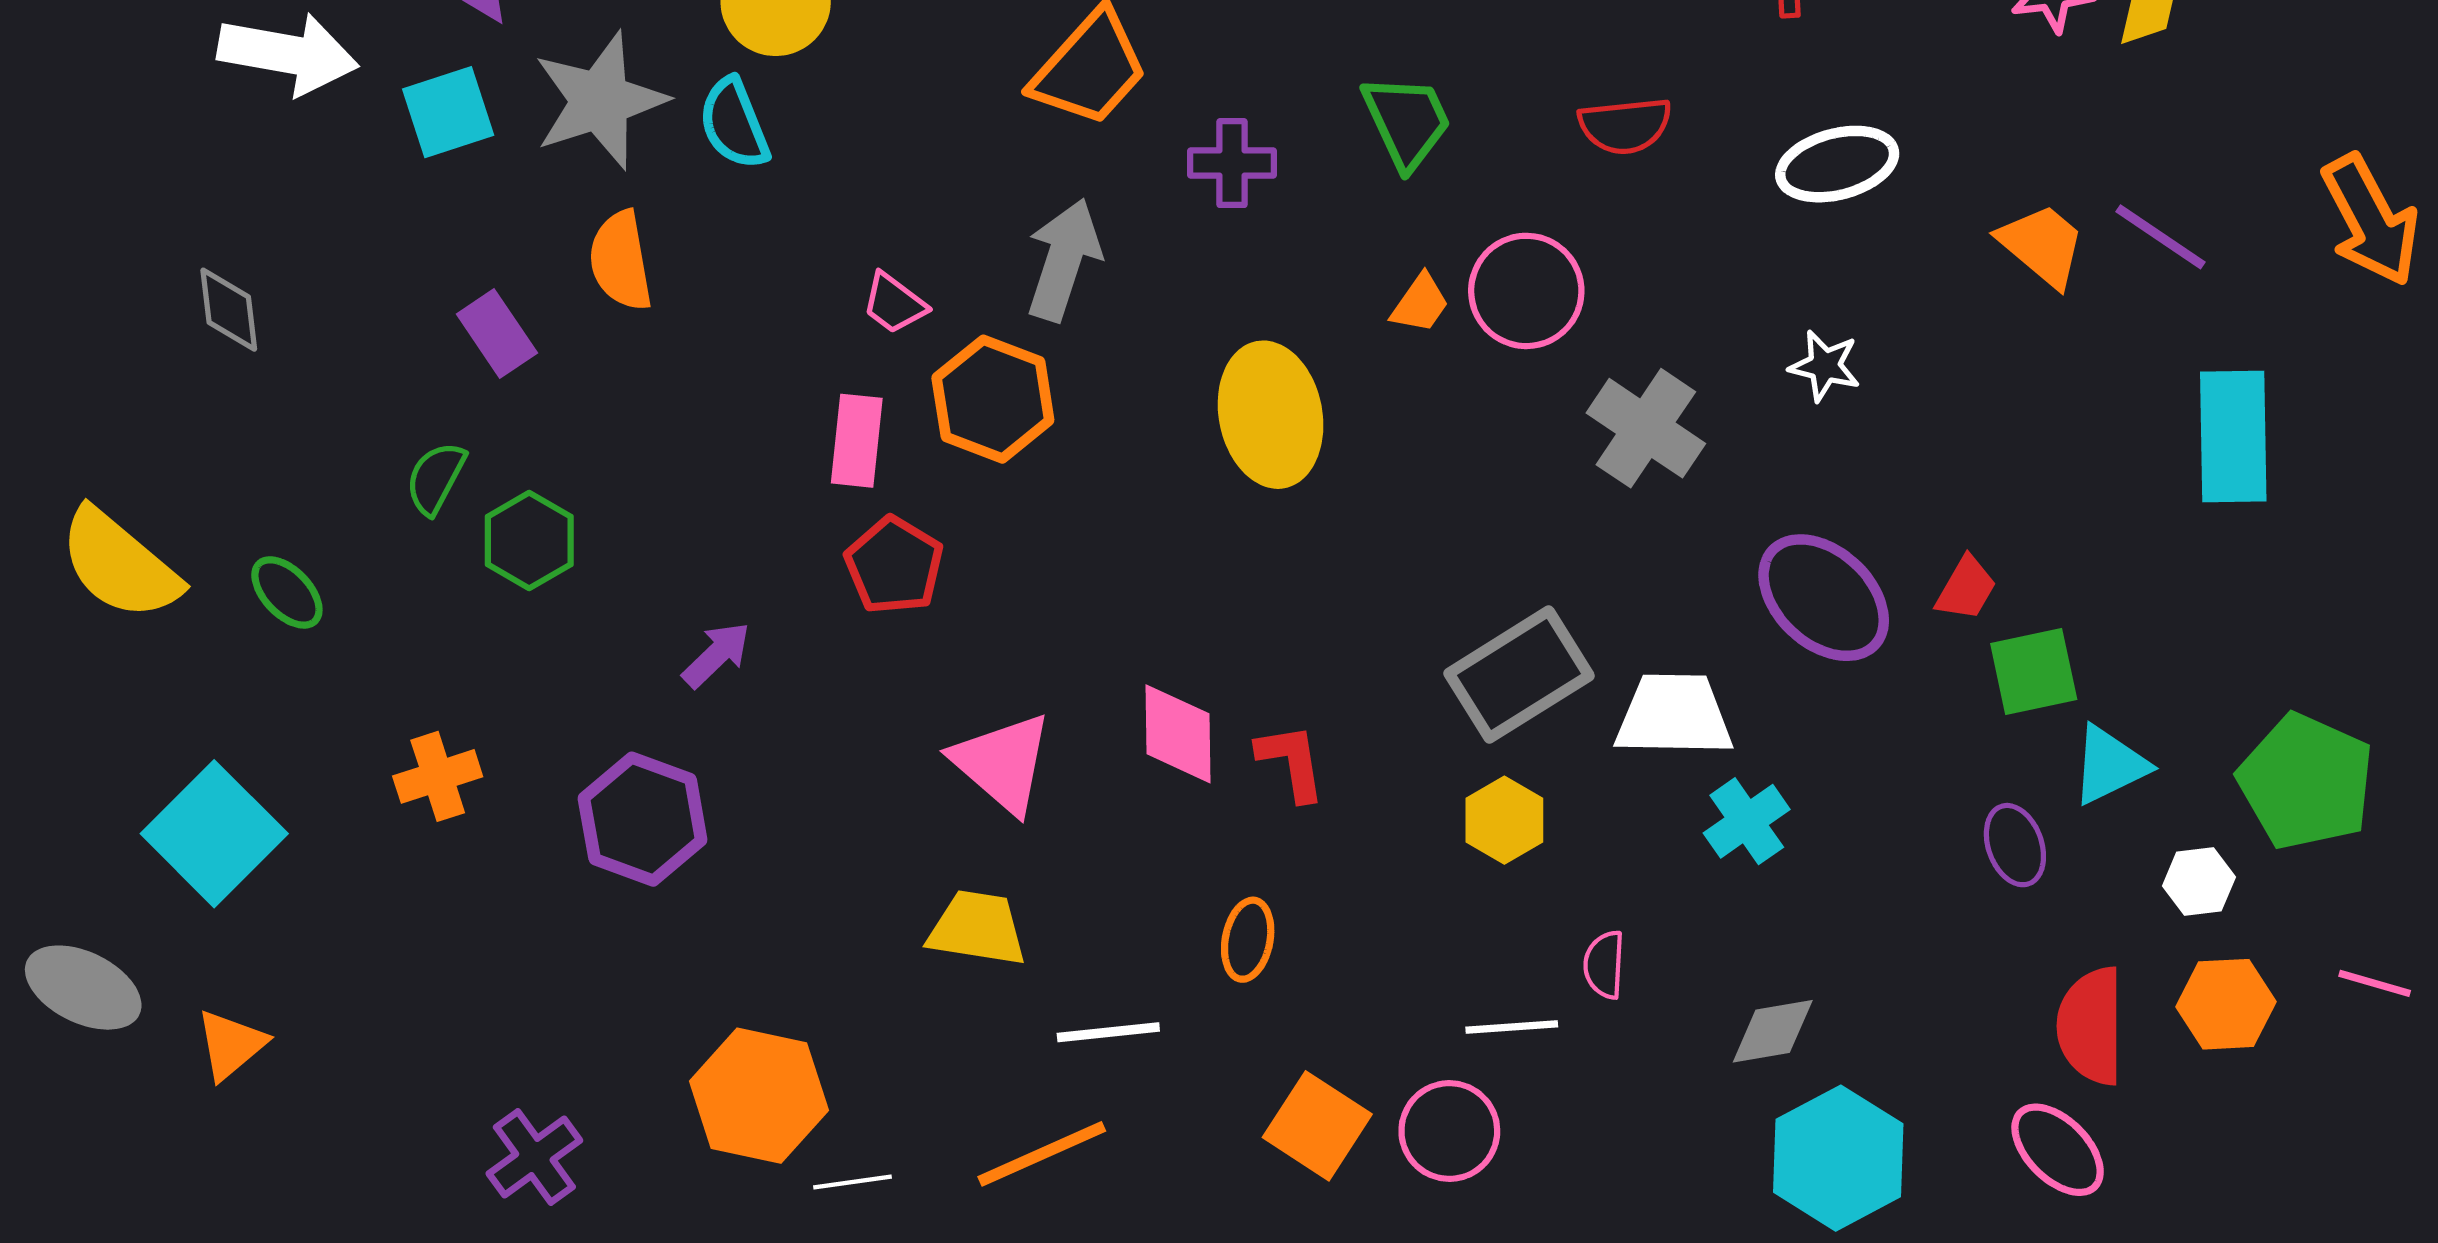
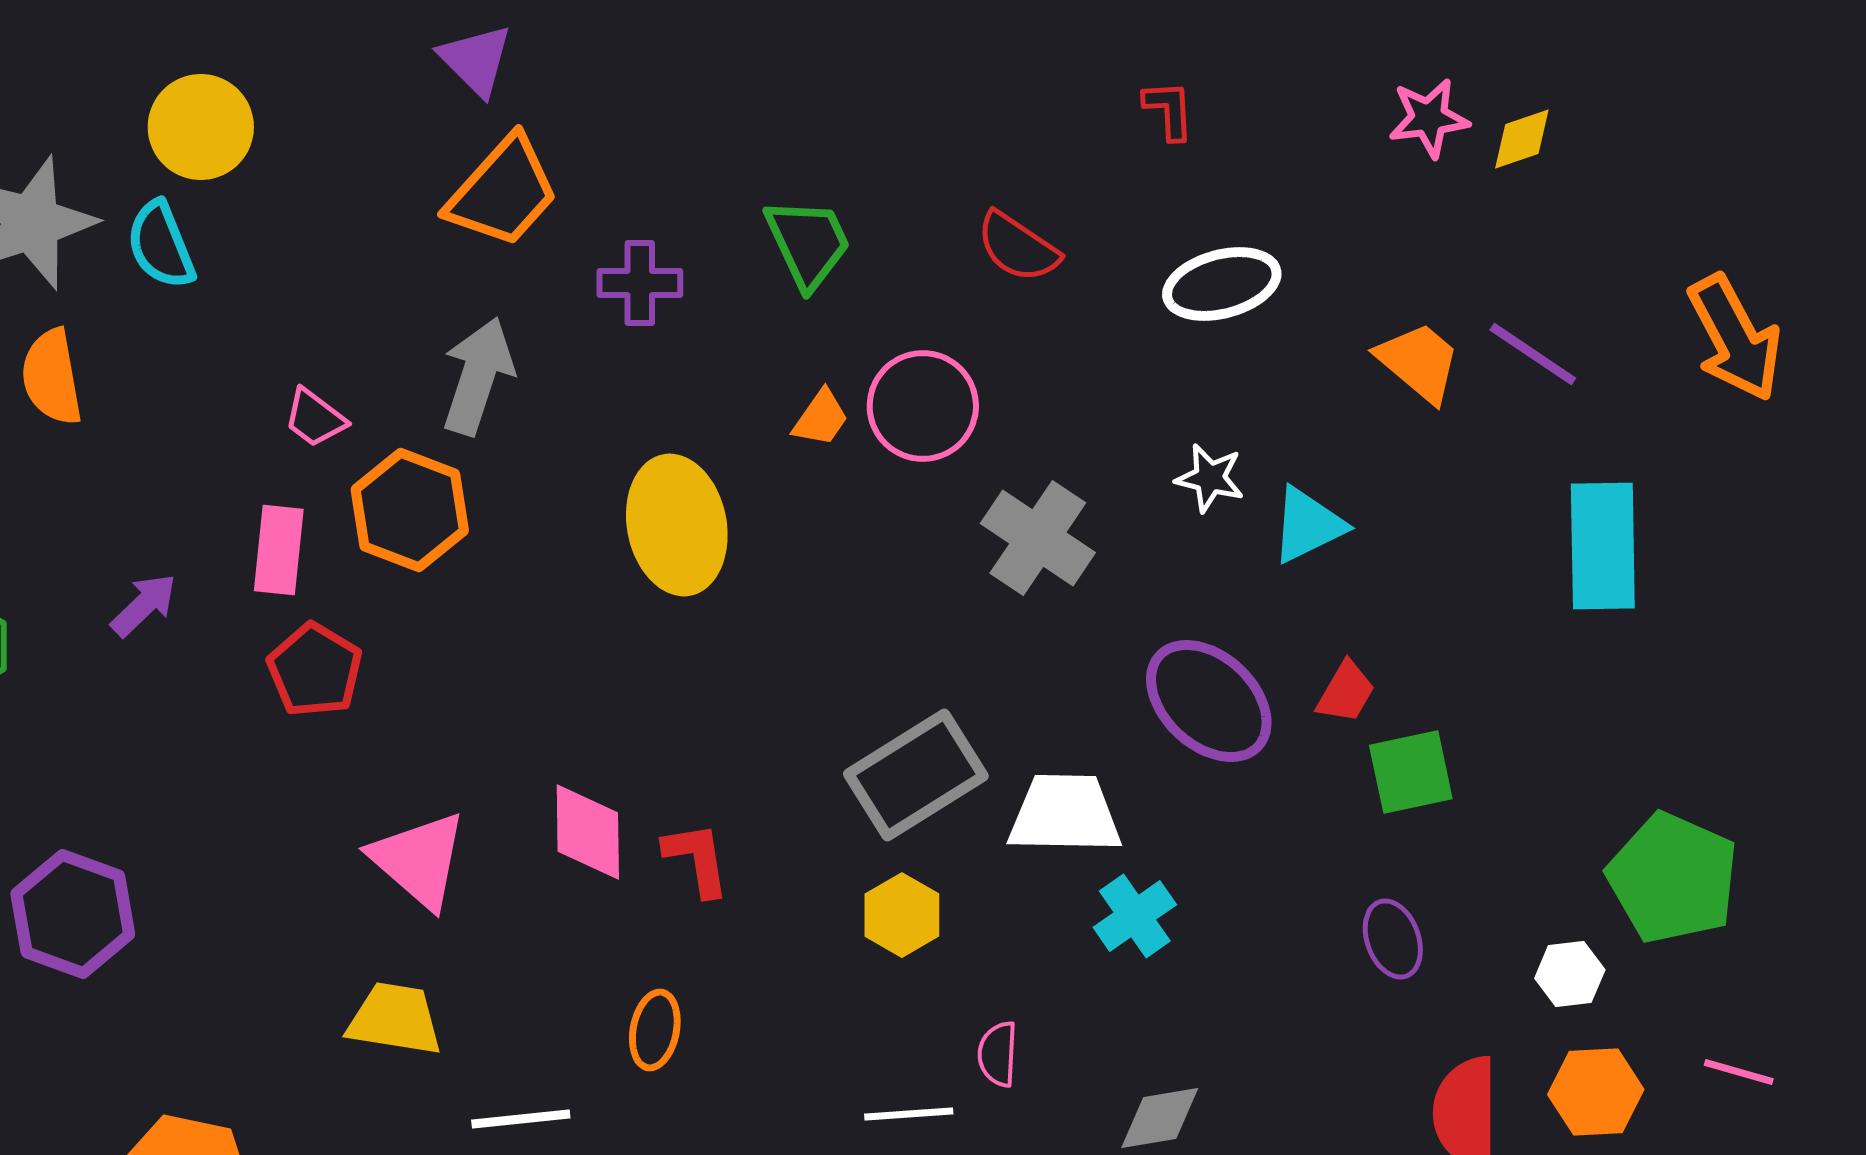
red semicircle: (1625, 126) -> (1018, 247), turned 40
purple arrow: (716, 655) -> (144, 605), moved
cyan triangle: (2110, 765) -> (1308, 525), moved

